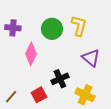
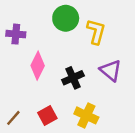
green circle: (52, 29) -> (66, 18), moved
black cross: (60, 79) -> (73, 78), moved
yellow cross: (85, 95) -> (86, 115), moved

